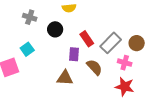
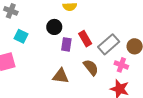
gray cross: (30, 17) -> (11, 11), moved
cyan square: (27, 49) -> (21, 36), moved, turned -32
purple rectangle: (74, 54) -> (66, 44), moved

